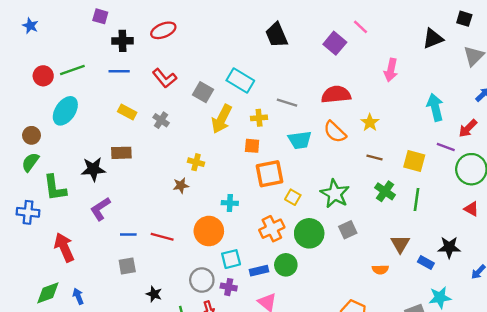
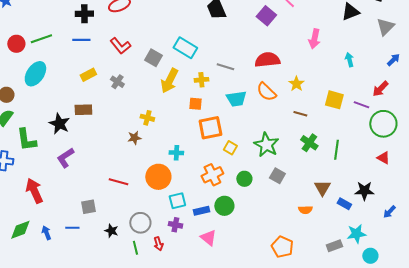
cyan arrow: (435, 107) -> (349, 60), moved, size x0.6
yellow rectangle: (127, 112) -> (88, 75), turned -56
yellow square: (414, 161) -> (334, 100), moved
black star: (93, 169) -> (59, 124), turned 30
gray square: (348, 230) -> (277, 176), turned -35
green circle: (309, 233) -> (244, 179), size x0.6
blue line: (128, 235) -> (72, 228), moved
gray circle: (202, 280) -> (140, 223), moved

